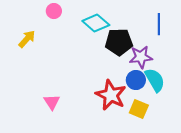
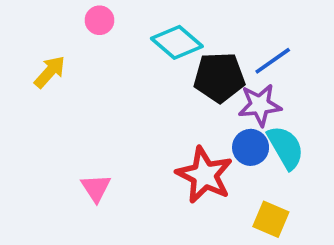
blue line: (159, 24) -> (273, 61), moved, turned 55
yellow square: (139, 109) -> (271, 219), moved

